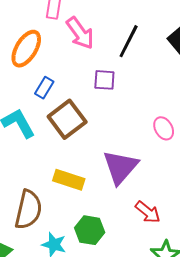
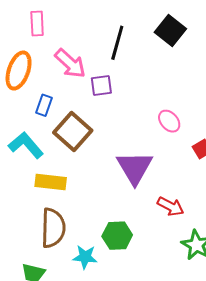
pink arrow: (80, 33) -> (70, 63), moved
yellow rectangle: (69, 180) -> (51, 182), moved

